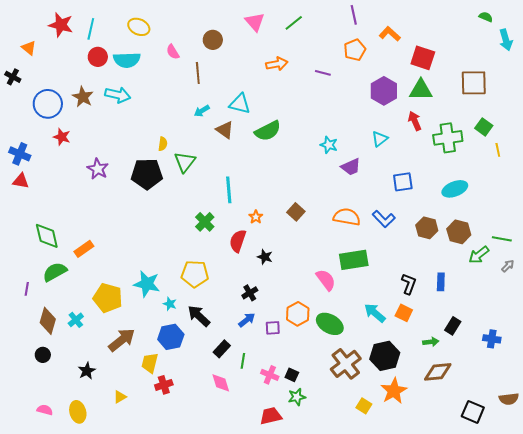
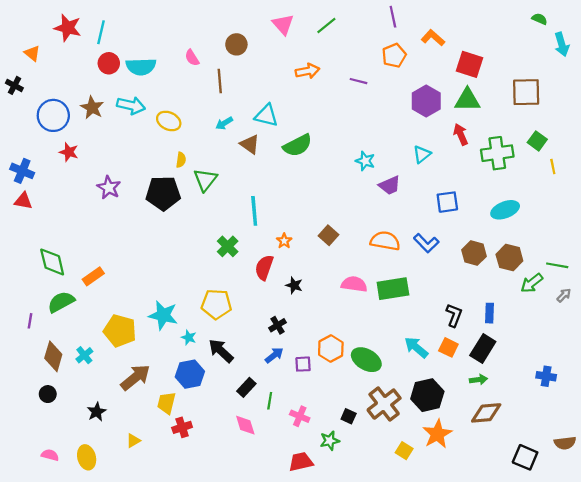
yellow ellipse: (139, 27) -> (169, 121), moved
pink semicircle: (326, 280) -> (354, 284), moved, turned -45
black rectangle: (453, 326) -> (483, 349), moved, size x1.4
black square: (292, 375) -> (349, 416), moved

